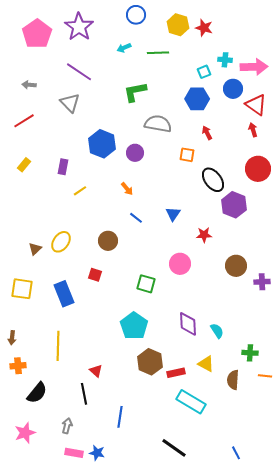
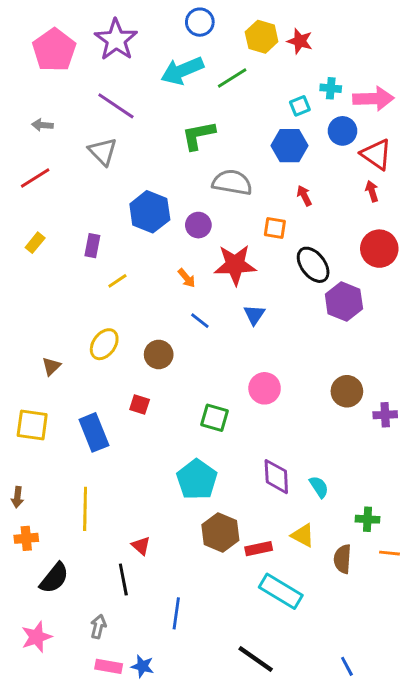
cyan arrow: (124, 48) -> (182, 71), size x2.0
green line: (158, 53) -> (232, 78), turned -30
red star: (204, 235) -> (235, 265), moved, size x1.8
yellow ellipse: (61, 242) -> (104, 344), moved

